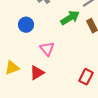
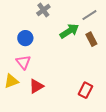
pink triangle: (47, 49) -> (23, 62), moved

